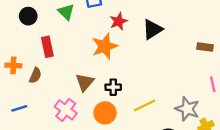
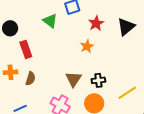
black circle: (28, 16) -> (10, 28), moved
orange star: (105, 46) -> (87, 46), size x0.6
red rectangle: (47, 47) -> (26, 49), moved

